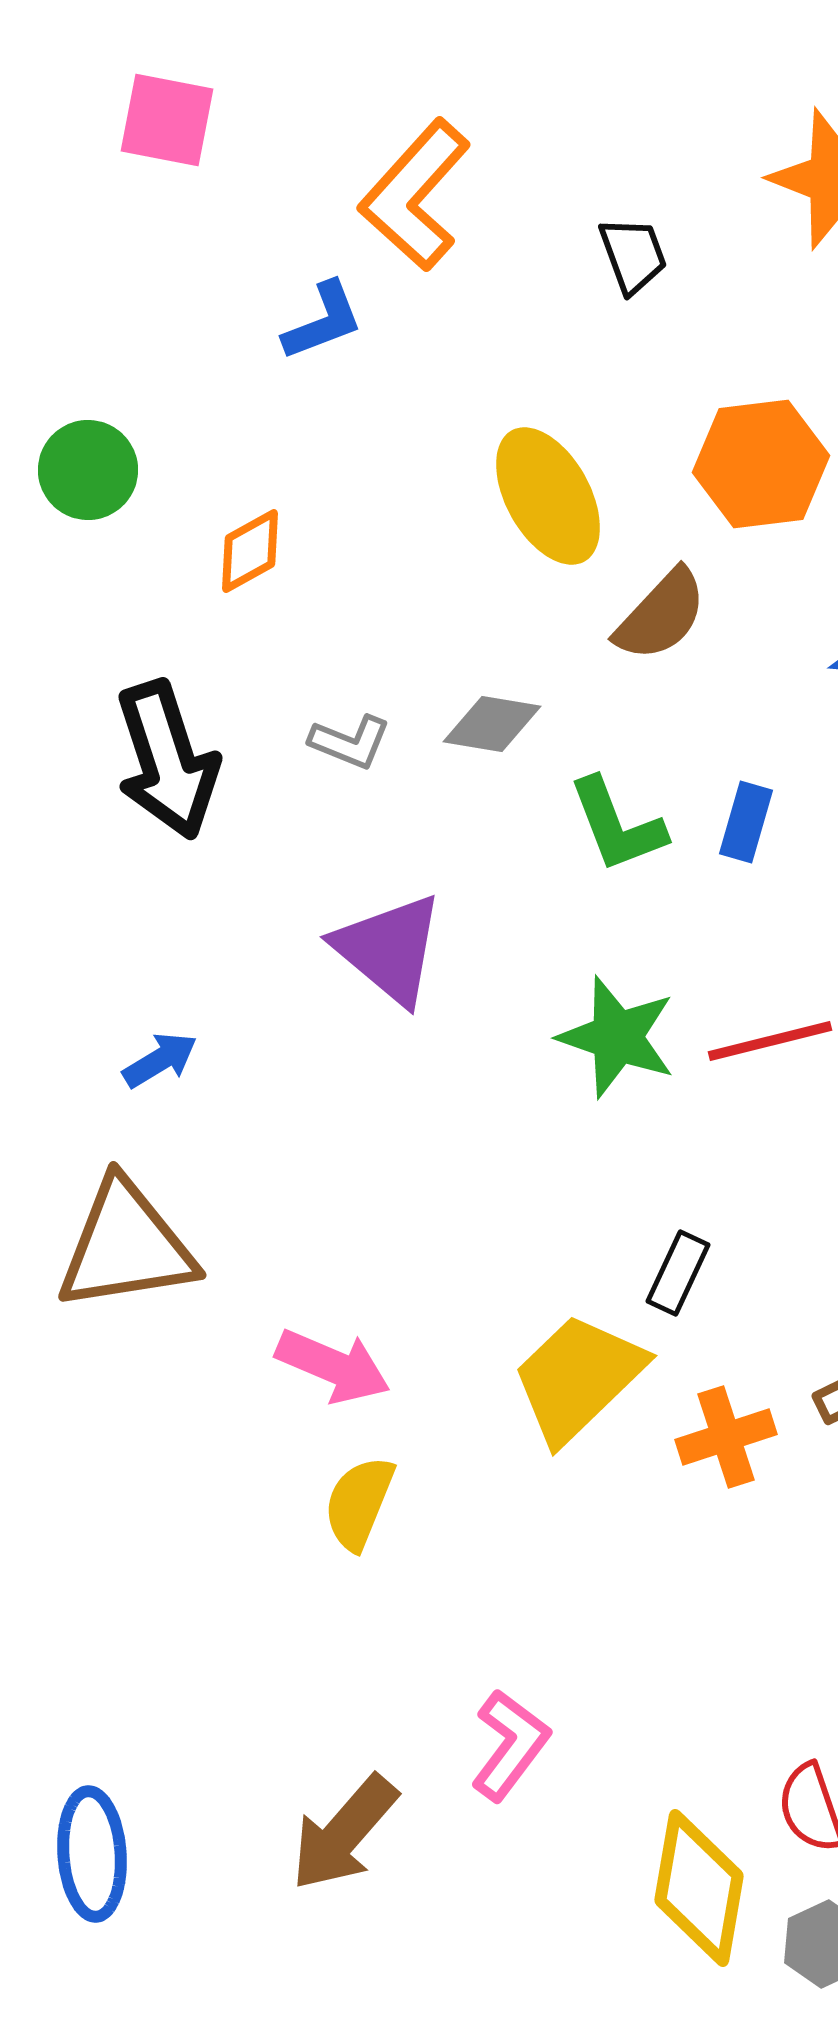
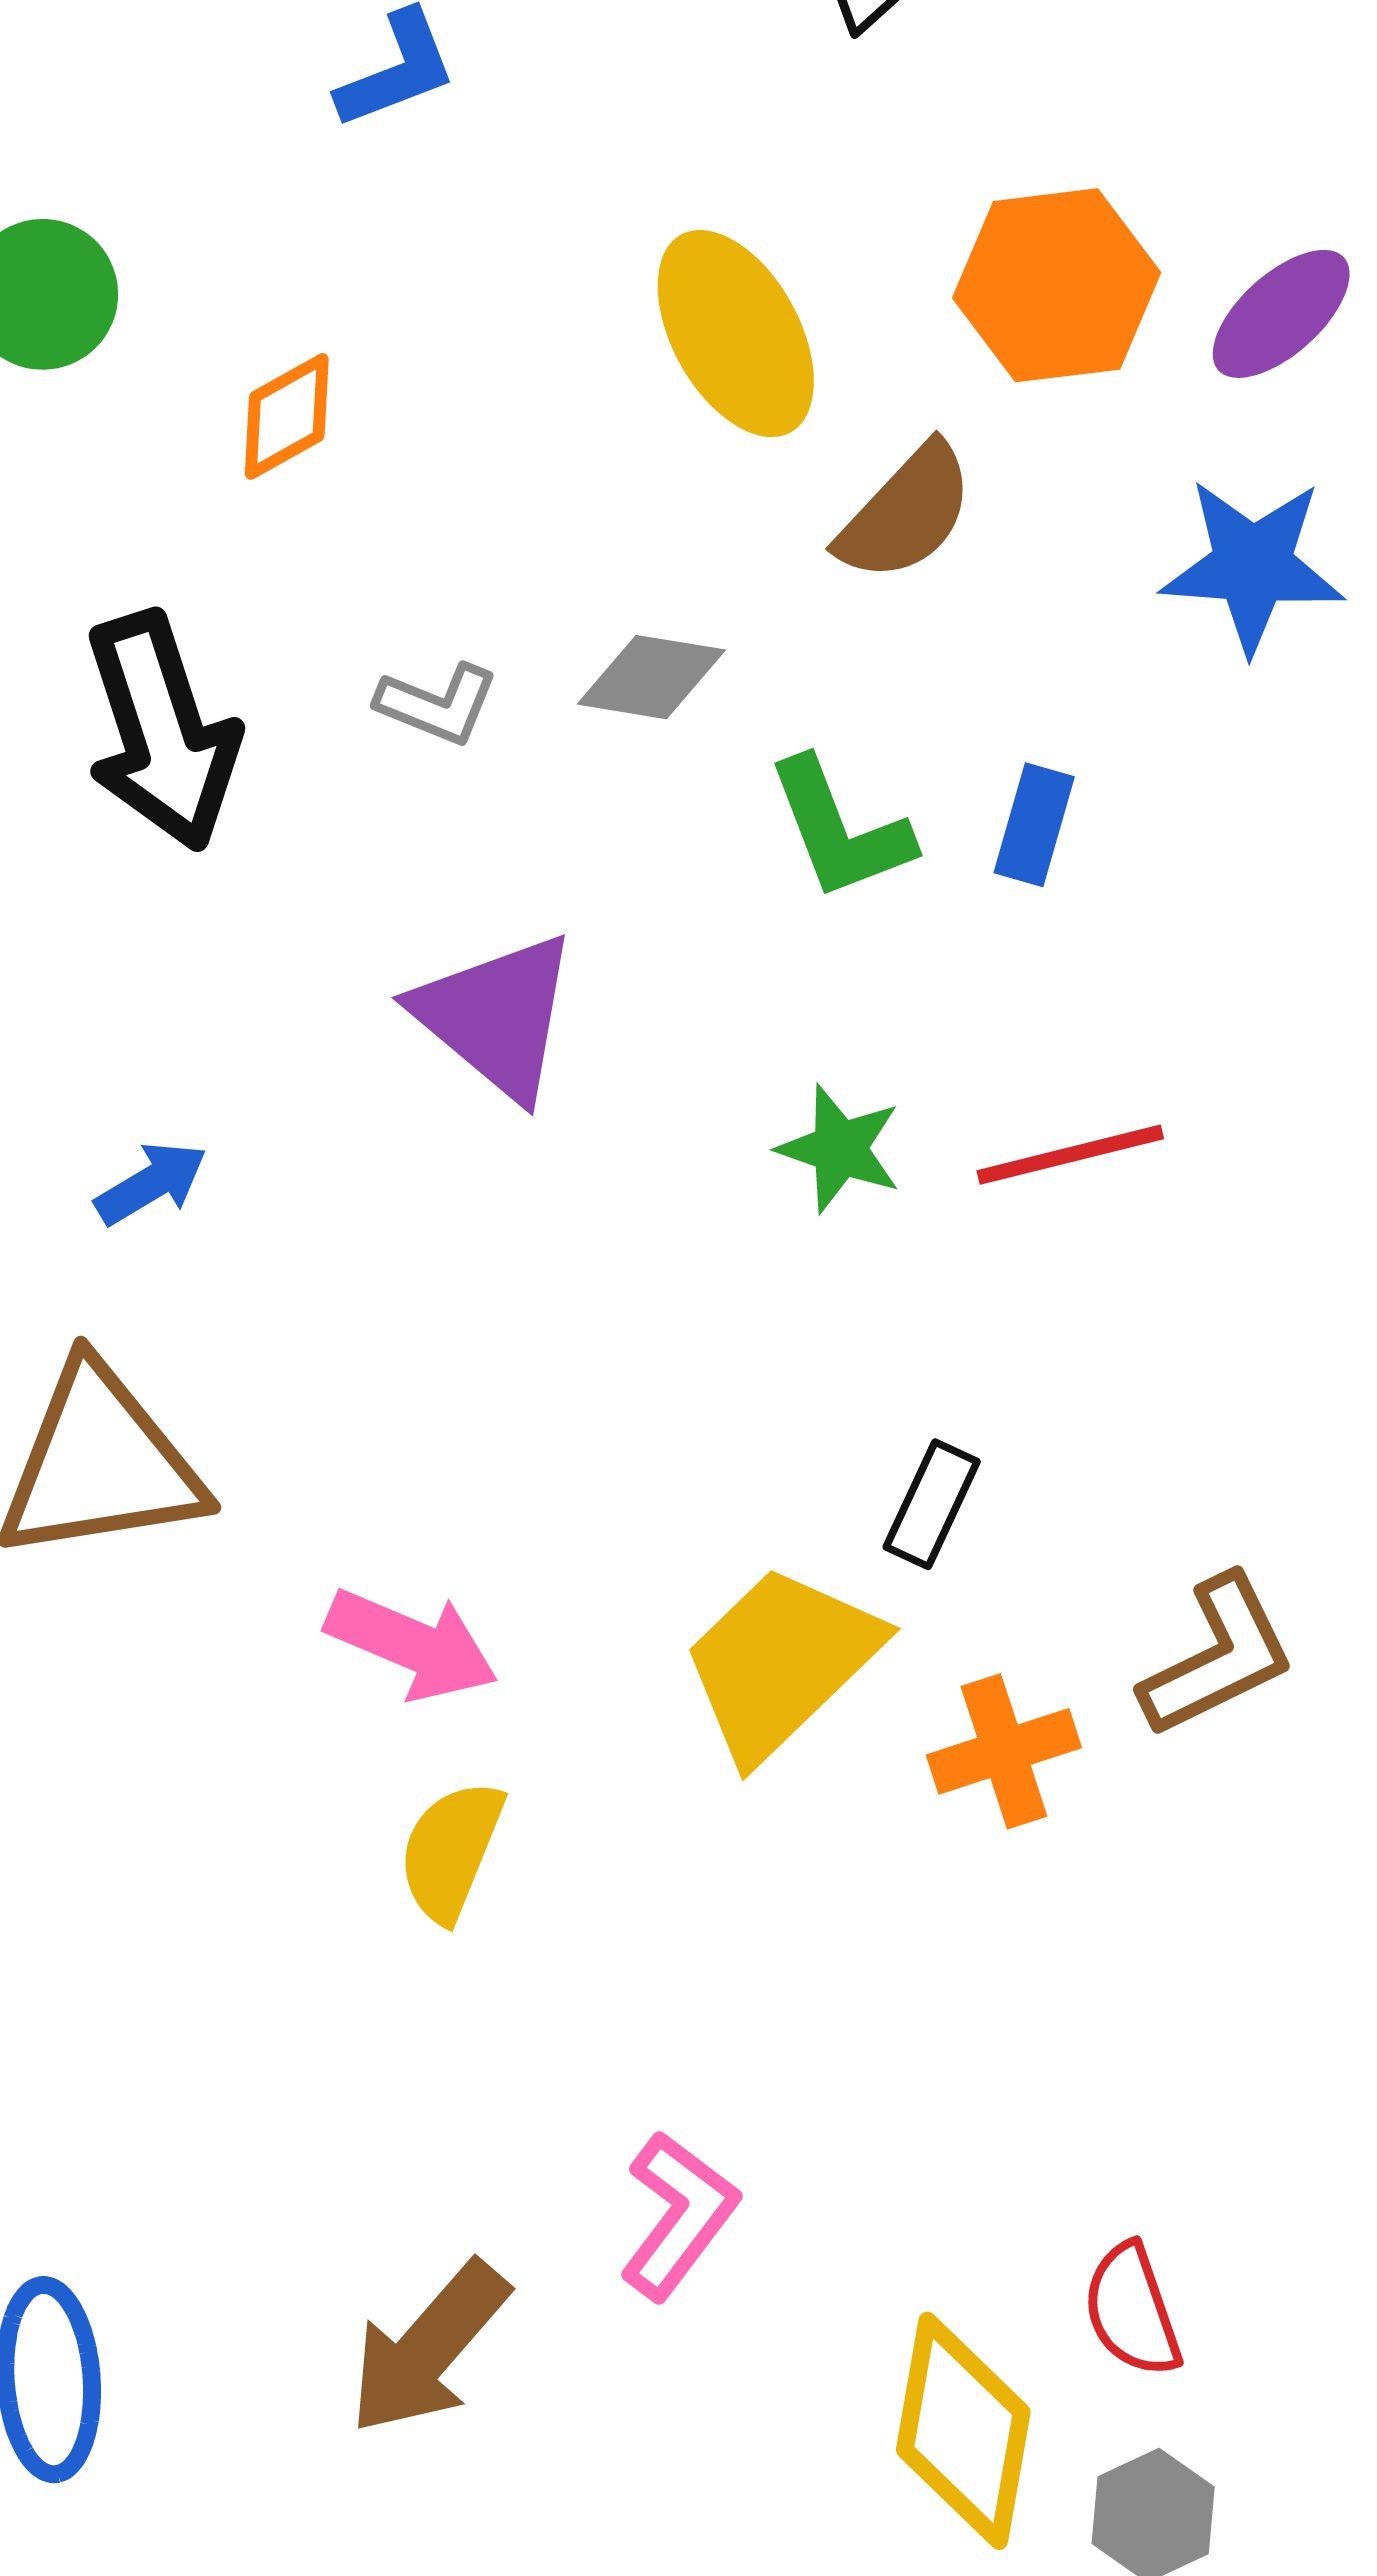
green star: (617, 1037) -> (840, 1149), size x0.7

